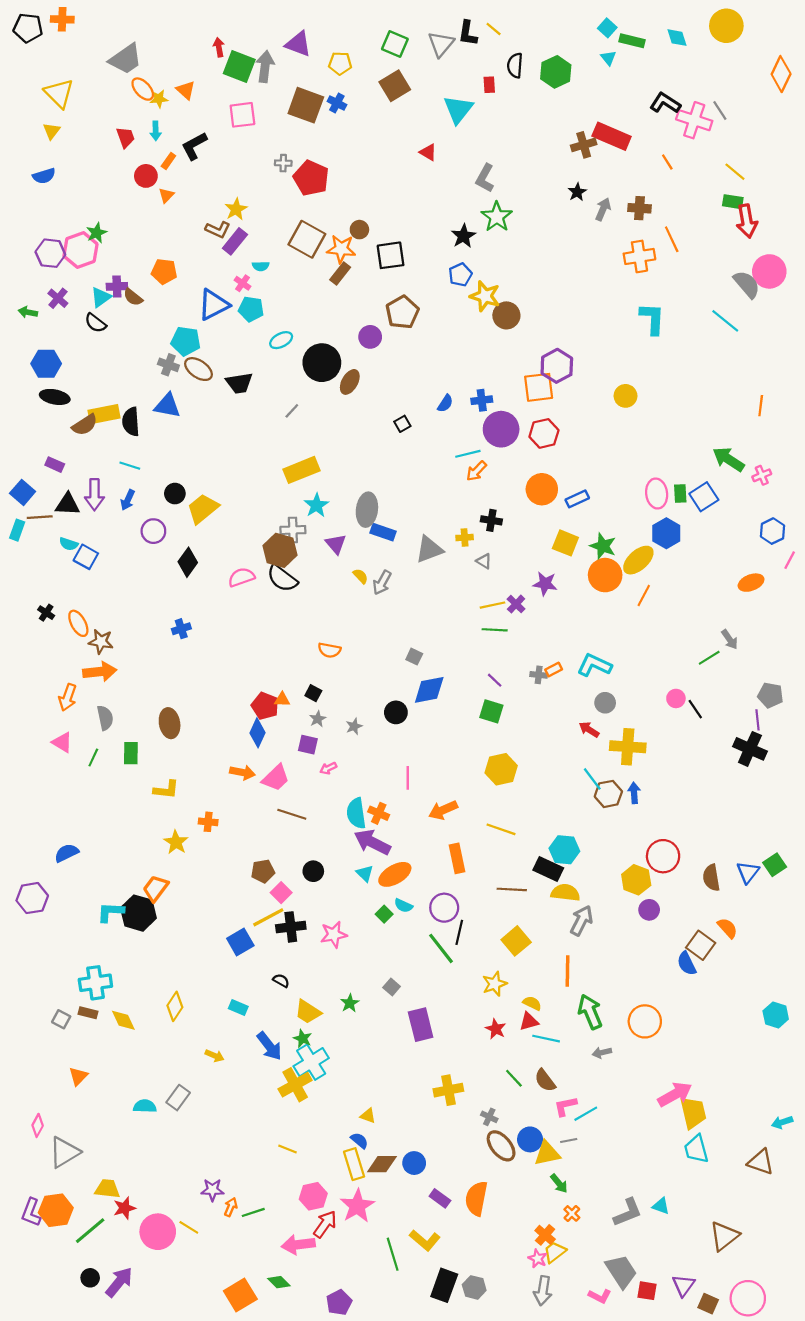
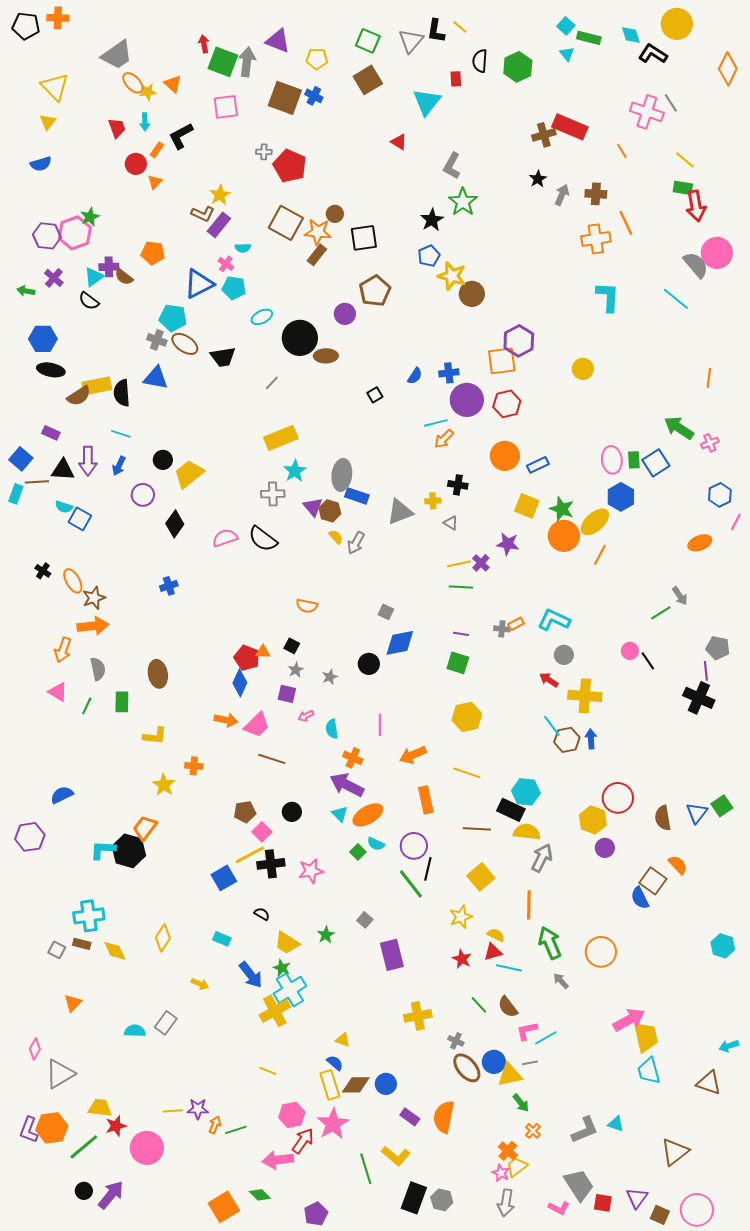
black L-shape: (665, 103) -> (653, 54), moved
brown ellipse: (350, 382) -> (326, 356), turned 60
brown hexagon: (280, 550) -> (330, 511), moved, size x0.7
brown star: (101, 642) -> (94, 598), turned -30
purple line: (495, 680) -> (461, 634), turned -35
cyan semicircle: (356, 813) -> (332, 729), moved, size x0.7
gray arrow: (602, 1053) -> (561, 981), turned 60
yellow line: (189, 1227) -> (173, 1111), moved, turned -36

